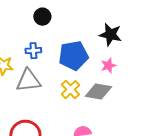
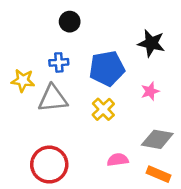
pink star: (108, 66) -> (150, 91), moved
gray diamond: (98, 92) -> (157, 139), moved

